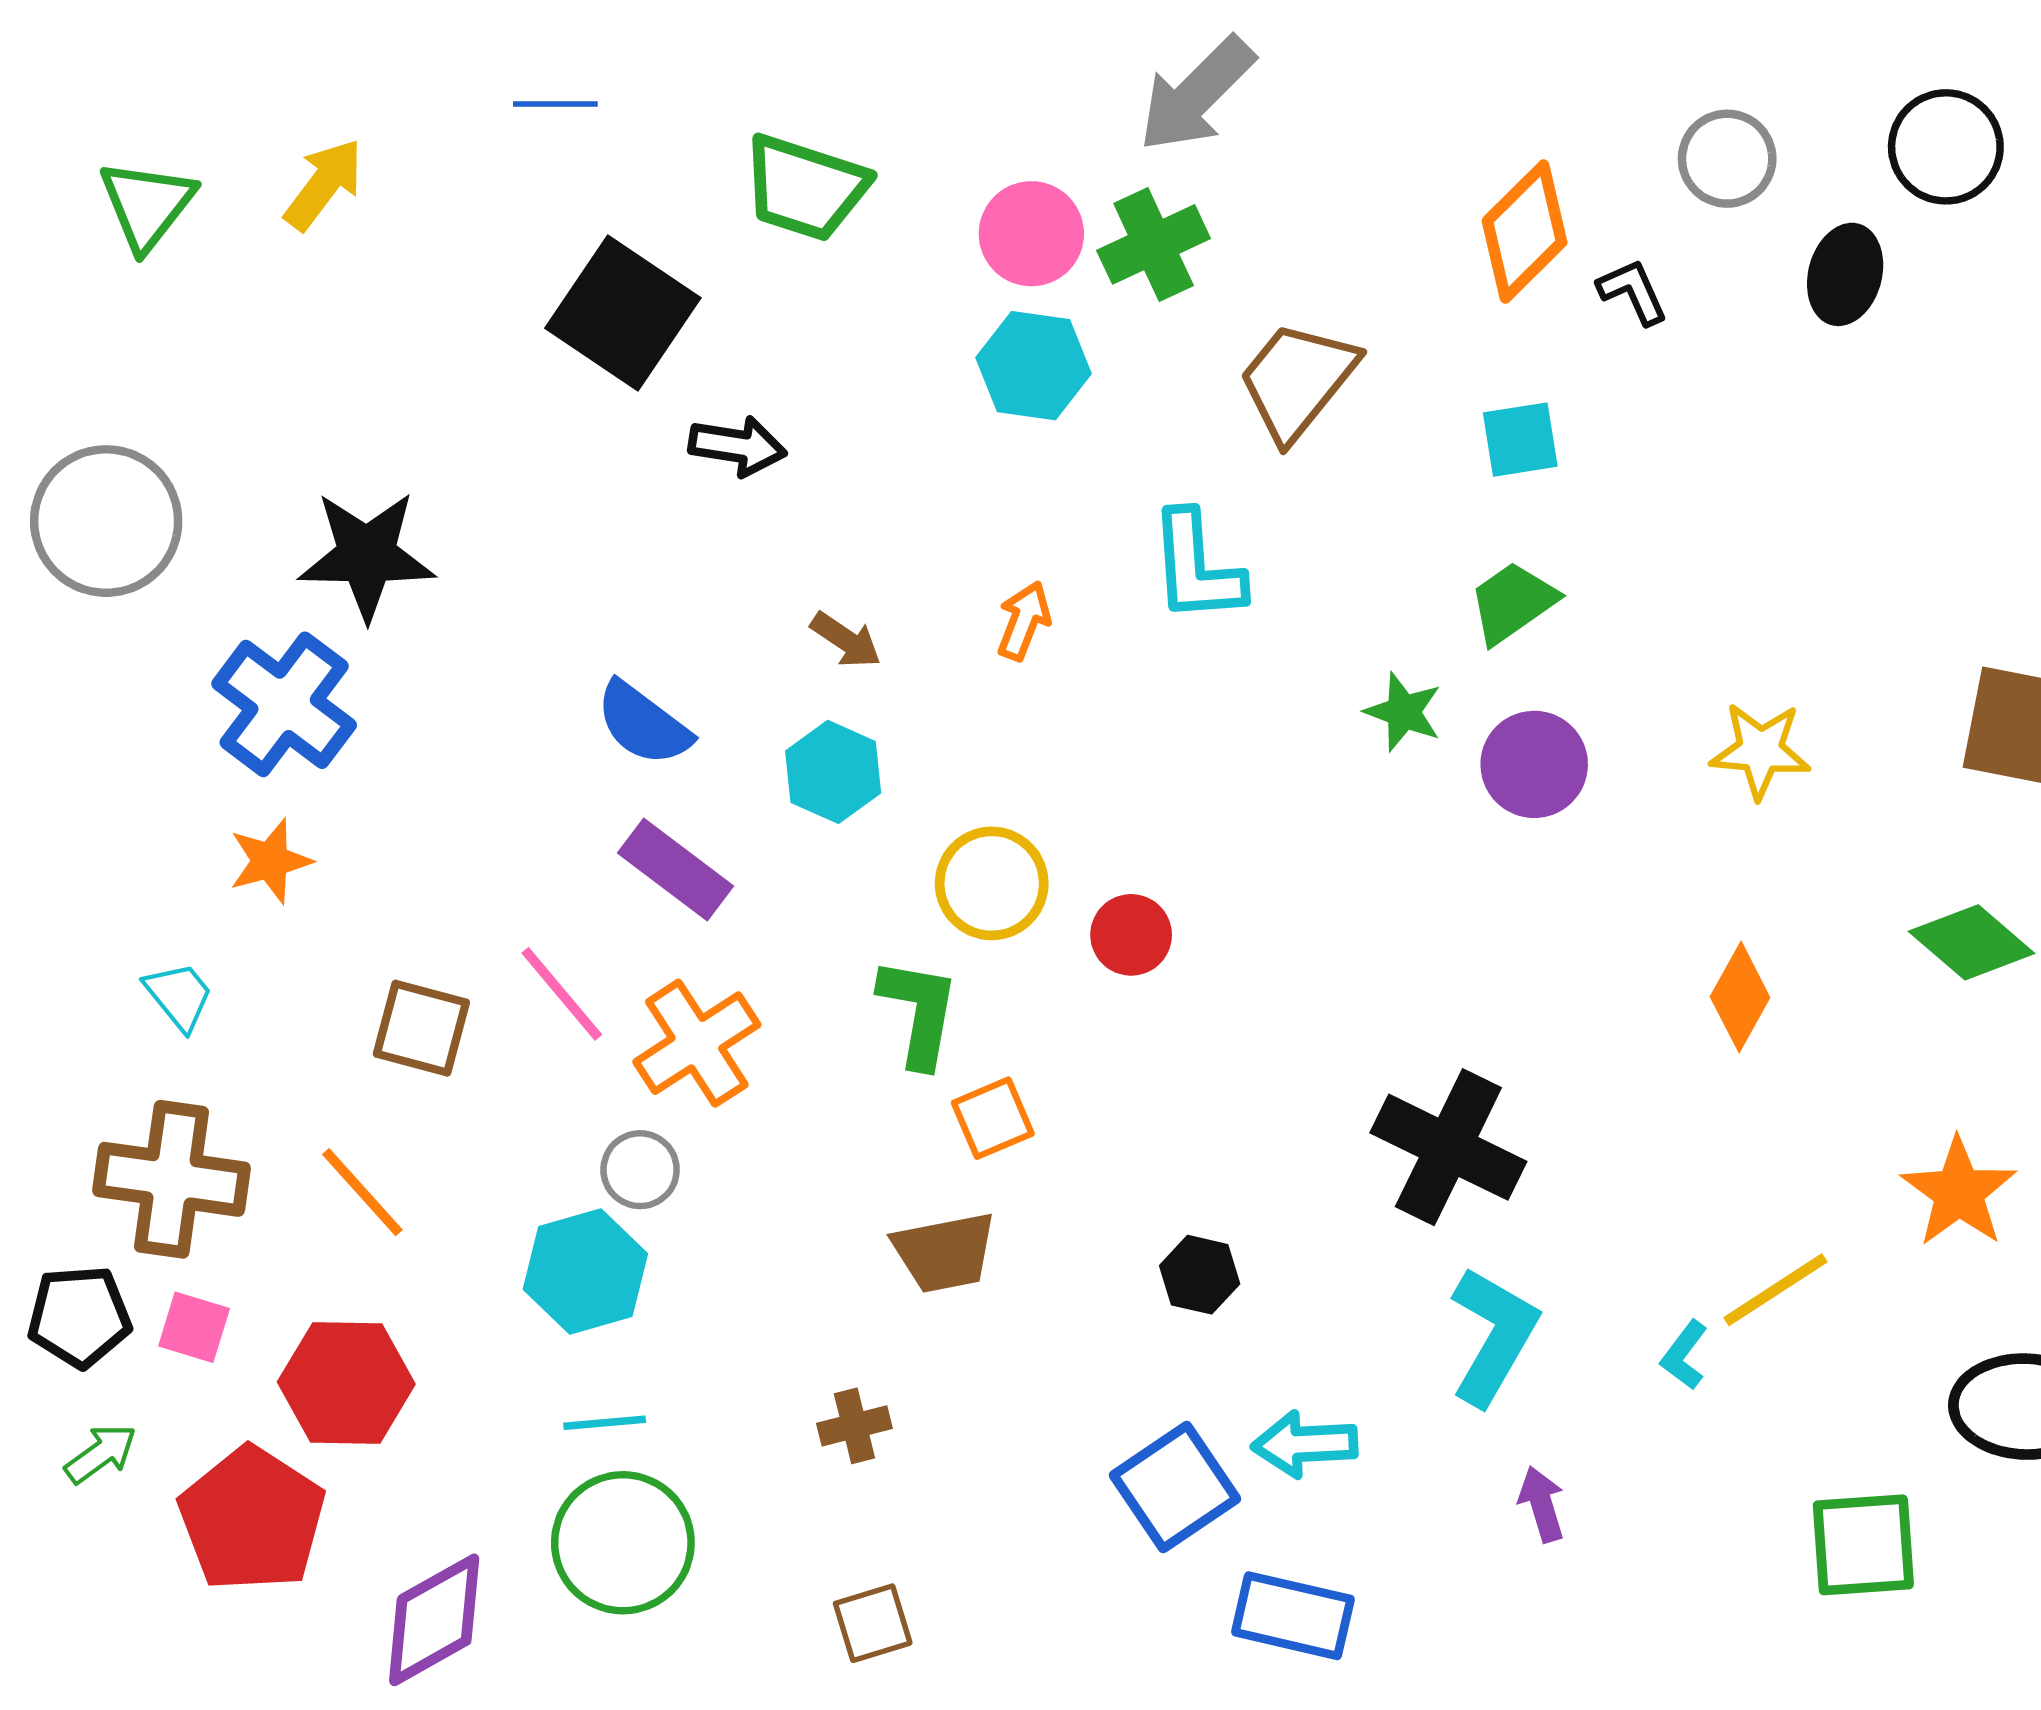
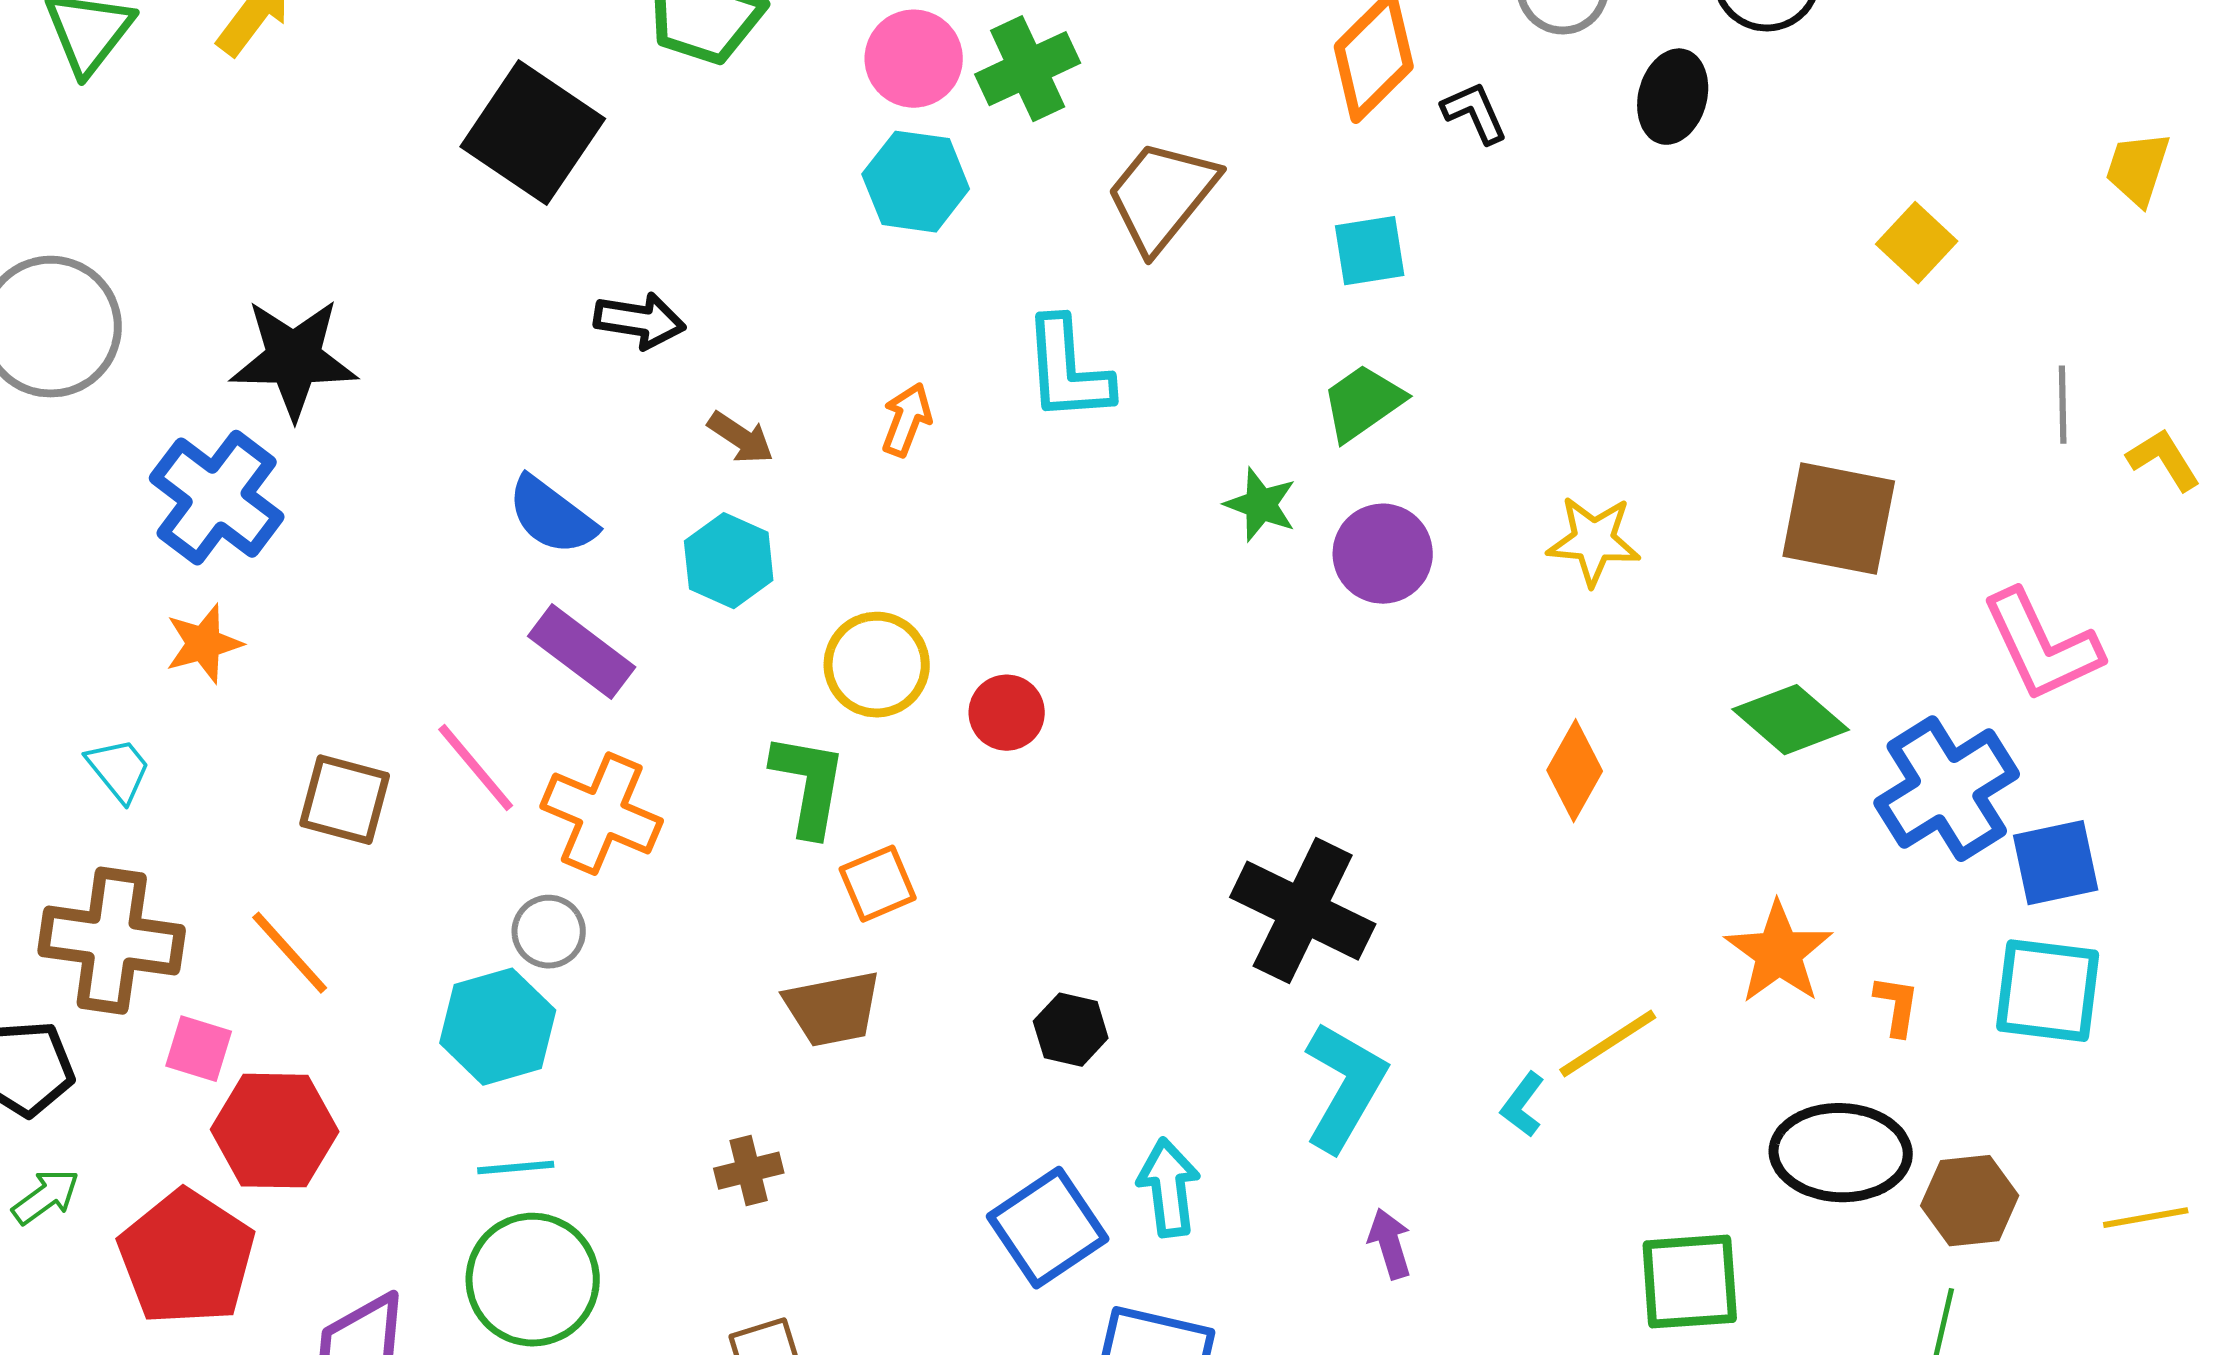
black arrow: (738, 446) -> (640, 321), moved
orange cross: (697, 1043) -> (602, 814), turned -34
pink square: (194, 1327) -> (199, 1049), moved
cyan arrow: (1305, 1444) -> (1169, 1188), turned 86

